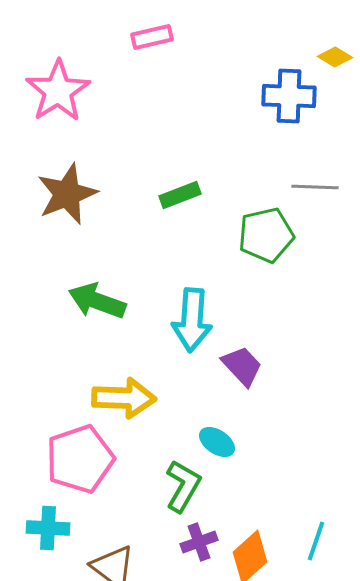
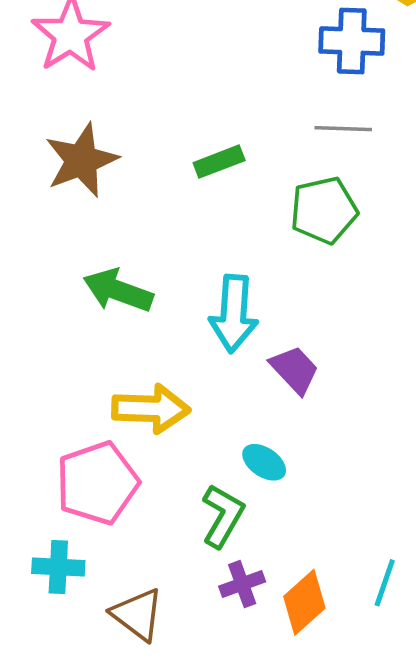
gray line: (315, 187) -> (343, 129), moved

